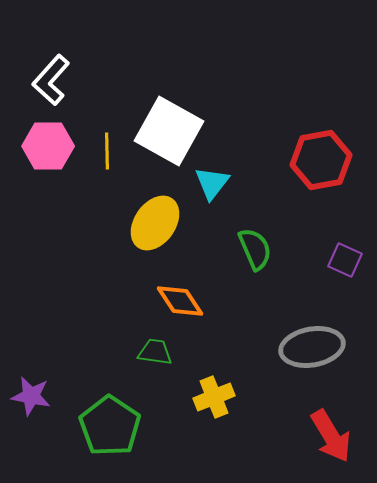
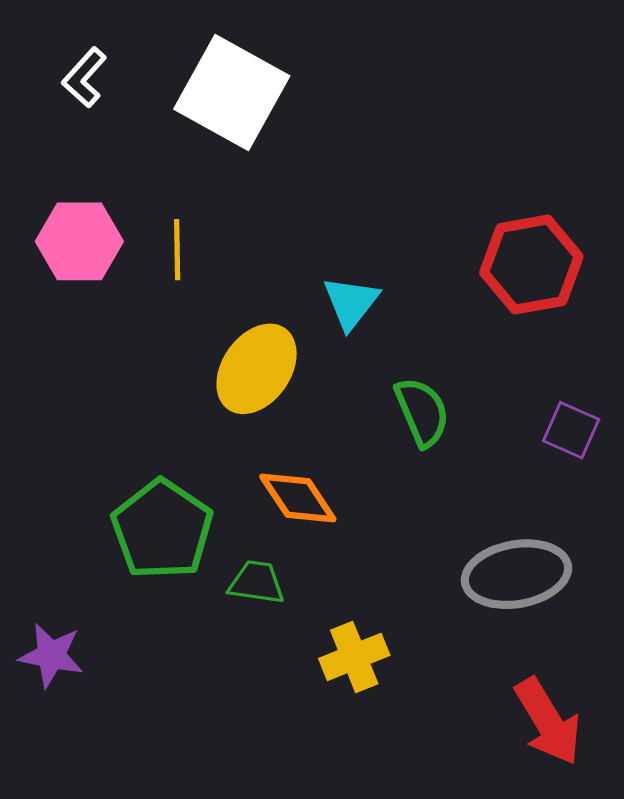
white L-shape: (51, 80) -> (84, 77), moved, size x0.7
white square: (169, 131) -> (232, 92), moved
green pentagon: (110, 426) -> (162, 529), moved

